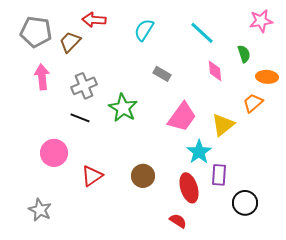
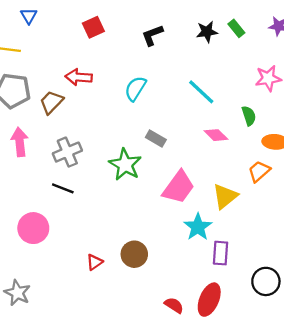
pink diamond: (215, 71) -> (216, 135), turned -40
green star: (123, 108) -> (125, 165), moved
red triangle: (92, 176) -> (95, 262), moved, size x0.7
red ellipse: (189, 188) -> (209, 300), moved, turned 40
black circle: (245, 203) -> (266, 281), moved

